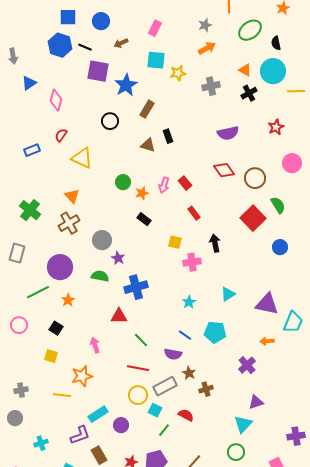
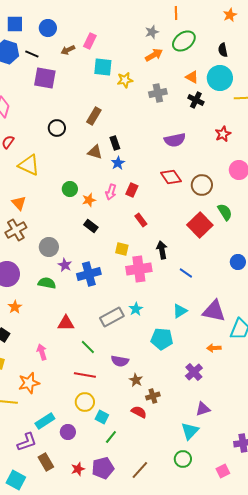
pink rectangle: (155, 28) -> (90, 41), moved
green ellipse: (250, 30) -> (184, 41), moved
blue star: (126, 85) -> (118, 163), moved, size x0.6
black cross: (249, 93) -> (196, 100), turned -35
red rectangle: (185, 183) -> (132, 190), turned 64
blue circle: (280, 247) -> (238, 262), moved
pink cross: (192, 262) -> (139, 269), size x1.4
blue cross: (136, 287) -> (89, 274), moved
cyan triangle: (228, 294) -> (180, 311), moved
blue line: (185, 335) -> (186, 273), moved
gray rectangle: (165, 386) -> (112, 317), moved
red semicircle: (186, 415) -> (139, 412), moved

